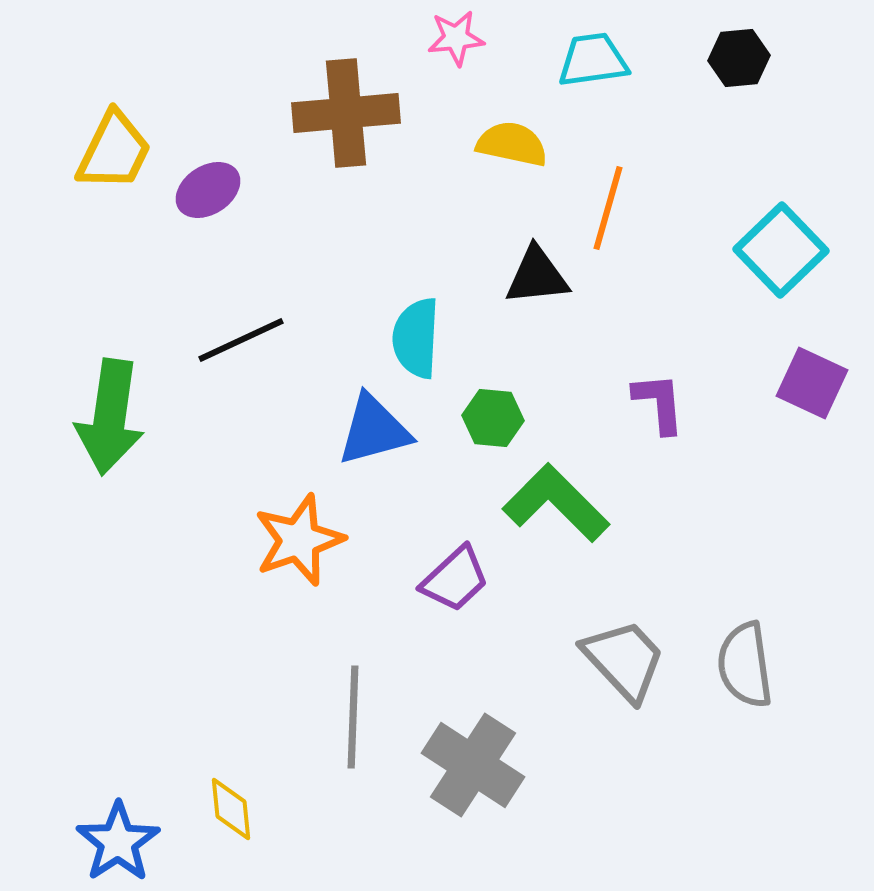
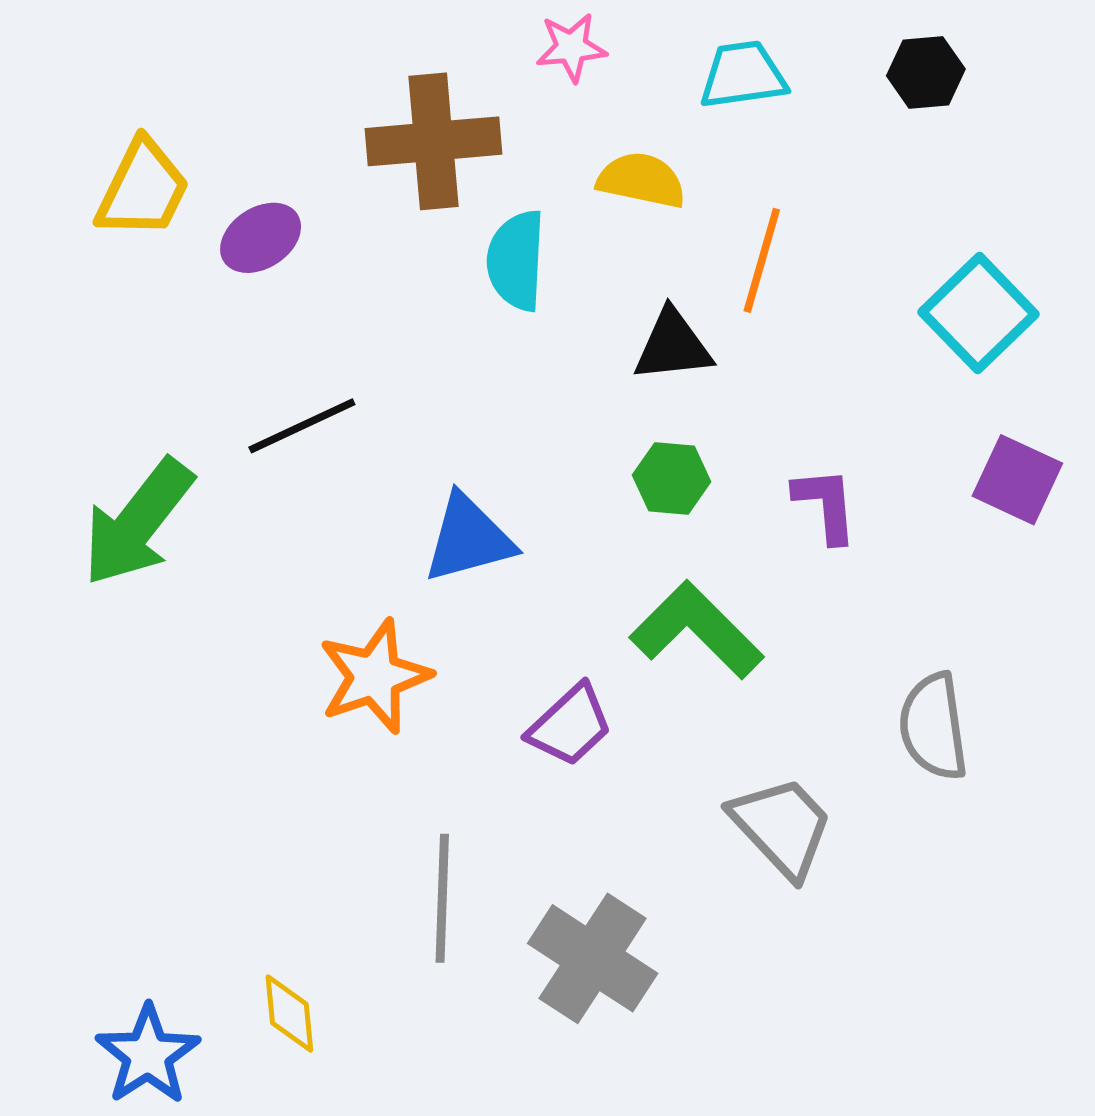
cyan semicircle: (416, 338) -> (516, 260), moved
green arrow: (110, 417) -> (138, 522), turned 30
green hexagon: (493, 418) -> (672, 478), moved
gray semicircle: (745, 665) -> (933, 727), moved

